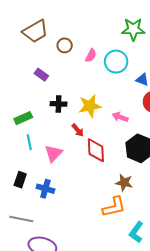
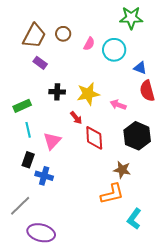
brown trapezoid: (35, 31) -> (34, 36), moved, turned -32
black rectangle: (20, 180) -> (28, 160), moved
gray line: (21, 219) -> (20, 206), turned -55

